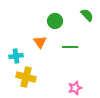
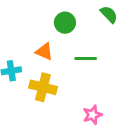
orange triangle: (40, 42) -> (44, 52), turned -32
yellow cross: (26, 77) -> (43, 87), moved

